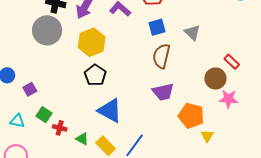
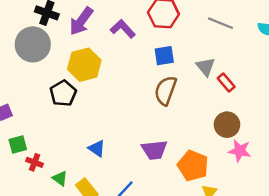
red rectangle: (232, 62) -> (226, 83), moved
black pentagon: (95, 75) -> (63, 93), moved
purple trapezoid: (163, 92) -> (154, 150), moved
blue triangle: (110, 111) -> (97, 148), size x0.6
green square: (44, 115) -> (18, 144), turned 35

